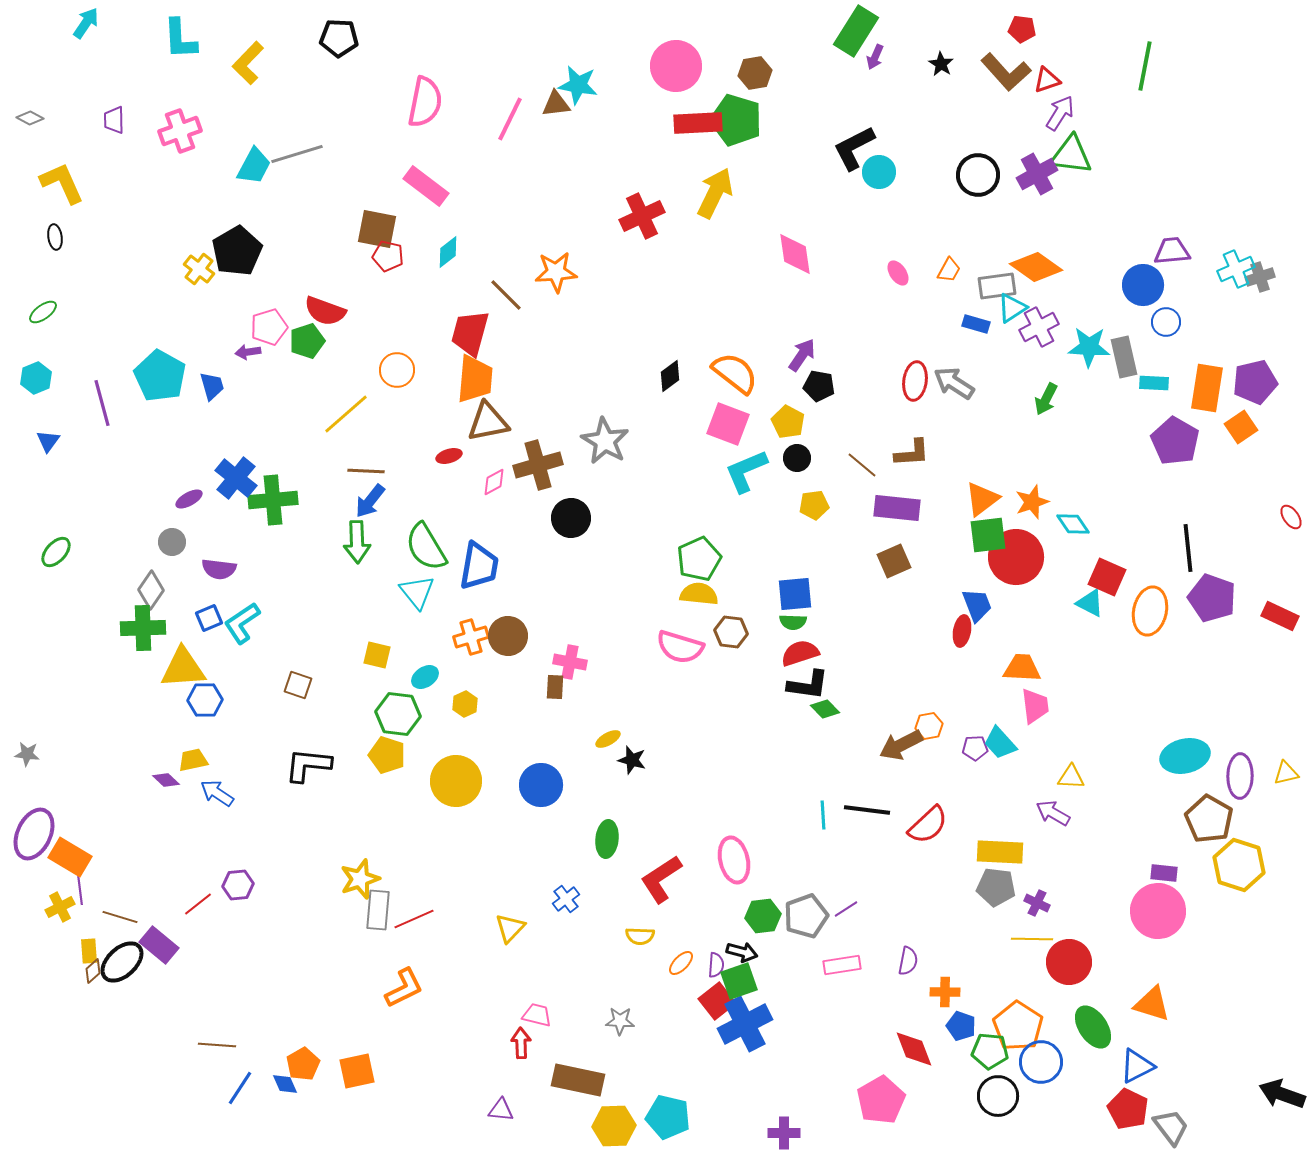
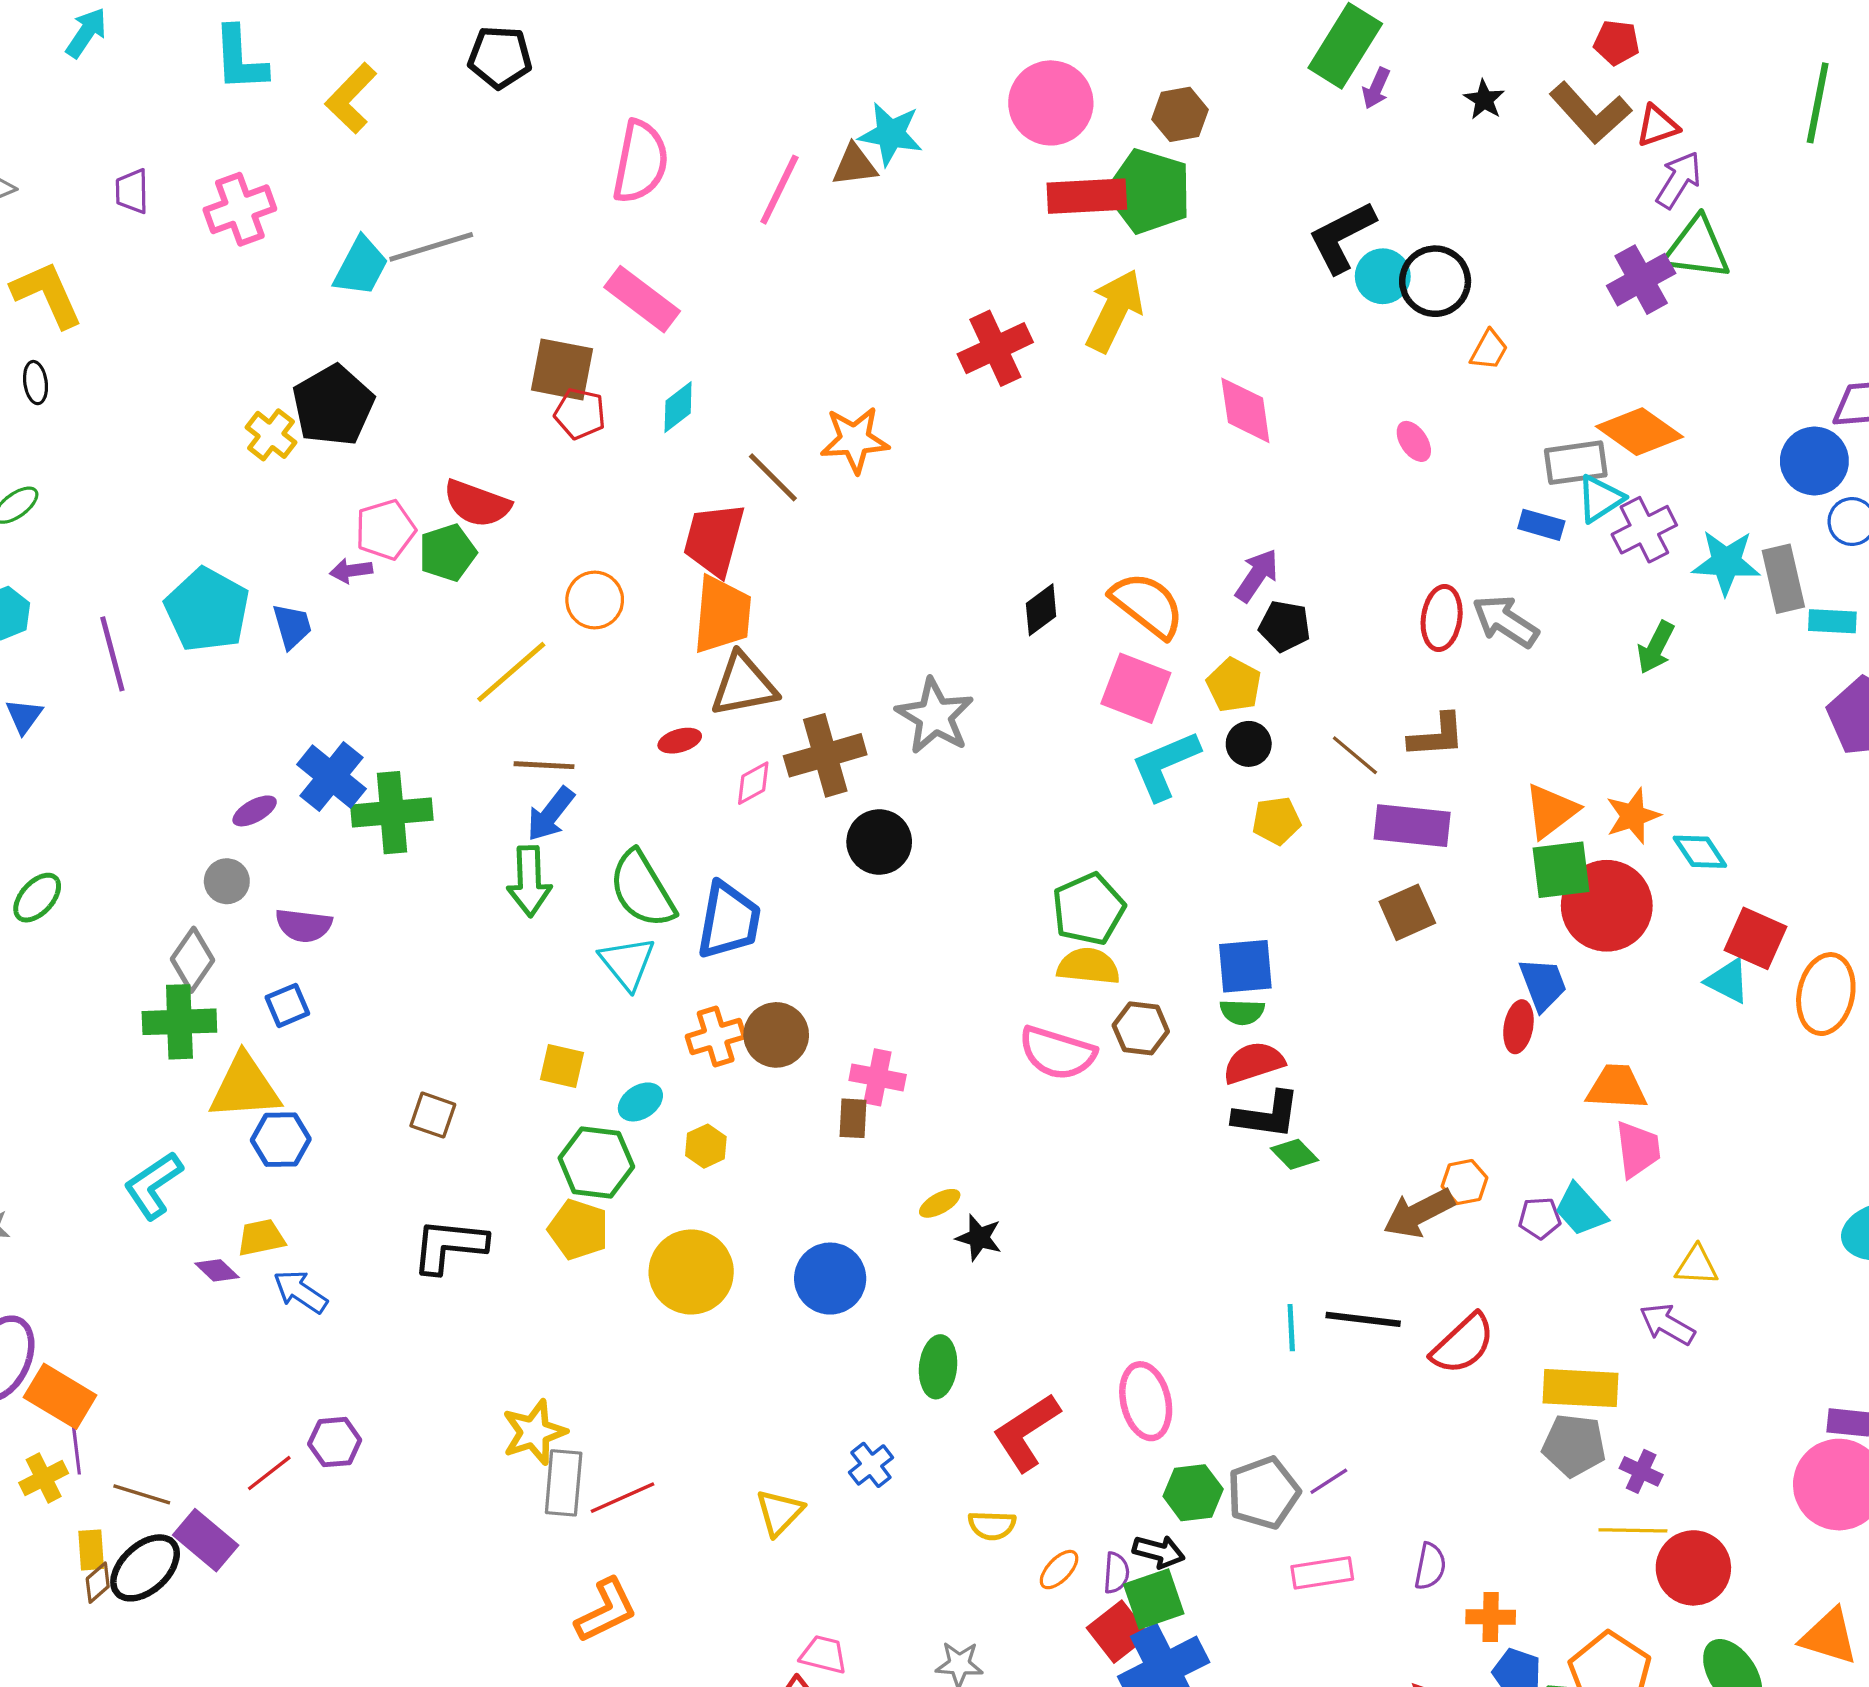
black circle: (978, 175) -> (1435, 281), moved
orange trapezoid: (949, 270) -> (1489, 350), moved
cyan L-shape: (242, 623) -> (153, 1185), moved

